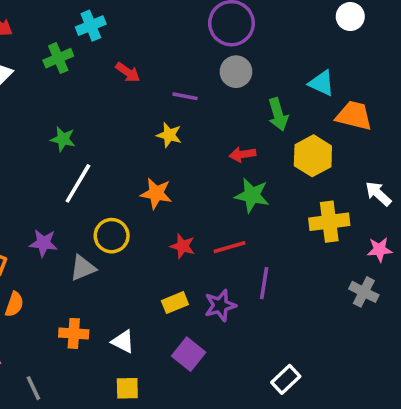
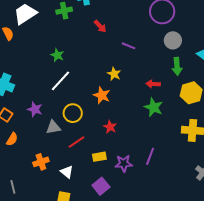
gray circle: (236, 72) -> (173, 40), moved
yellow star: (169, 135) -> (114, 74), moved
red line: (230, 247) -> (76, 142), moved, turned -30
orange cross: (74, 333) -> (41, 162), turned -35

